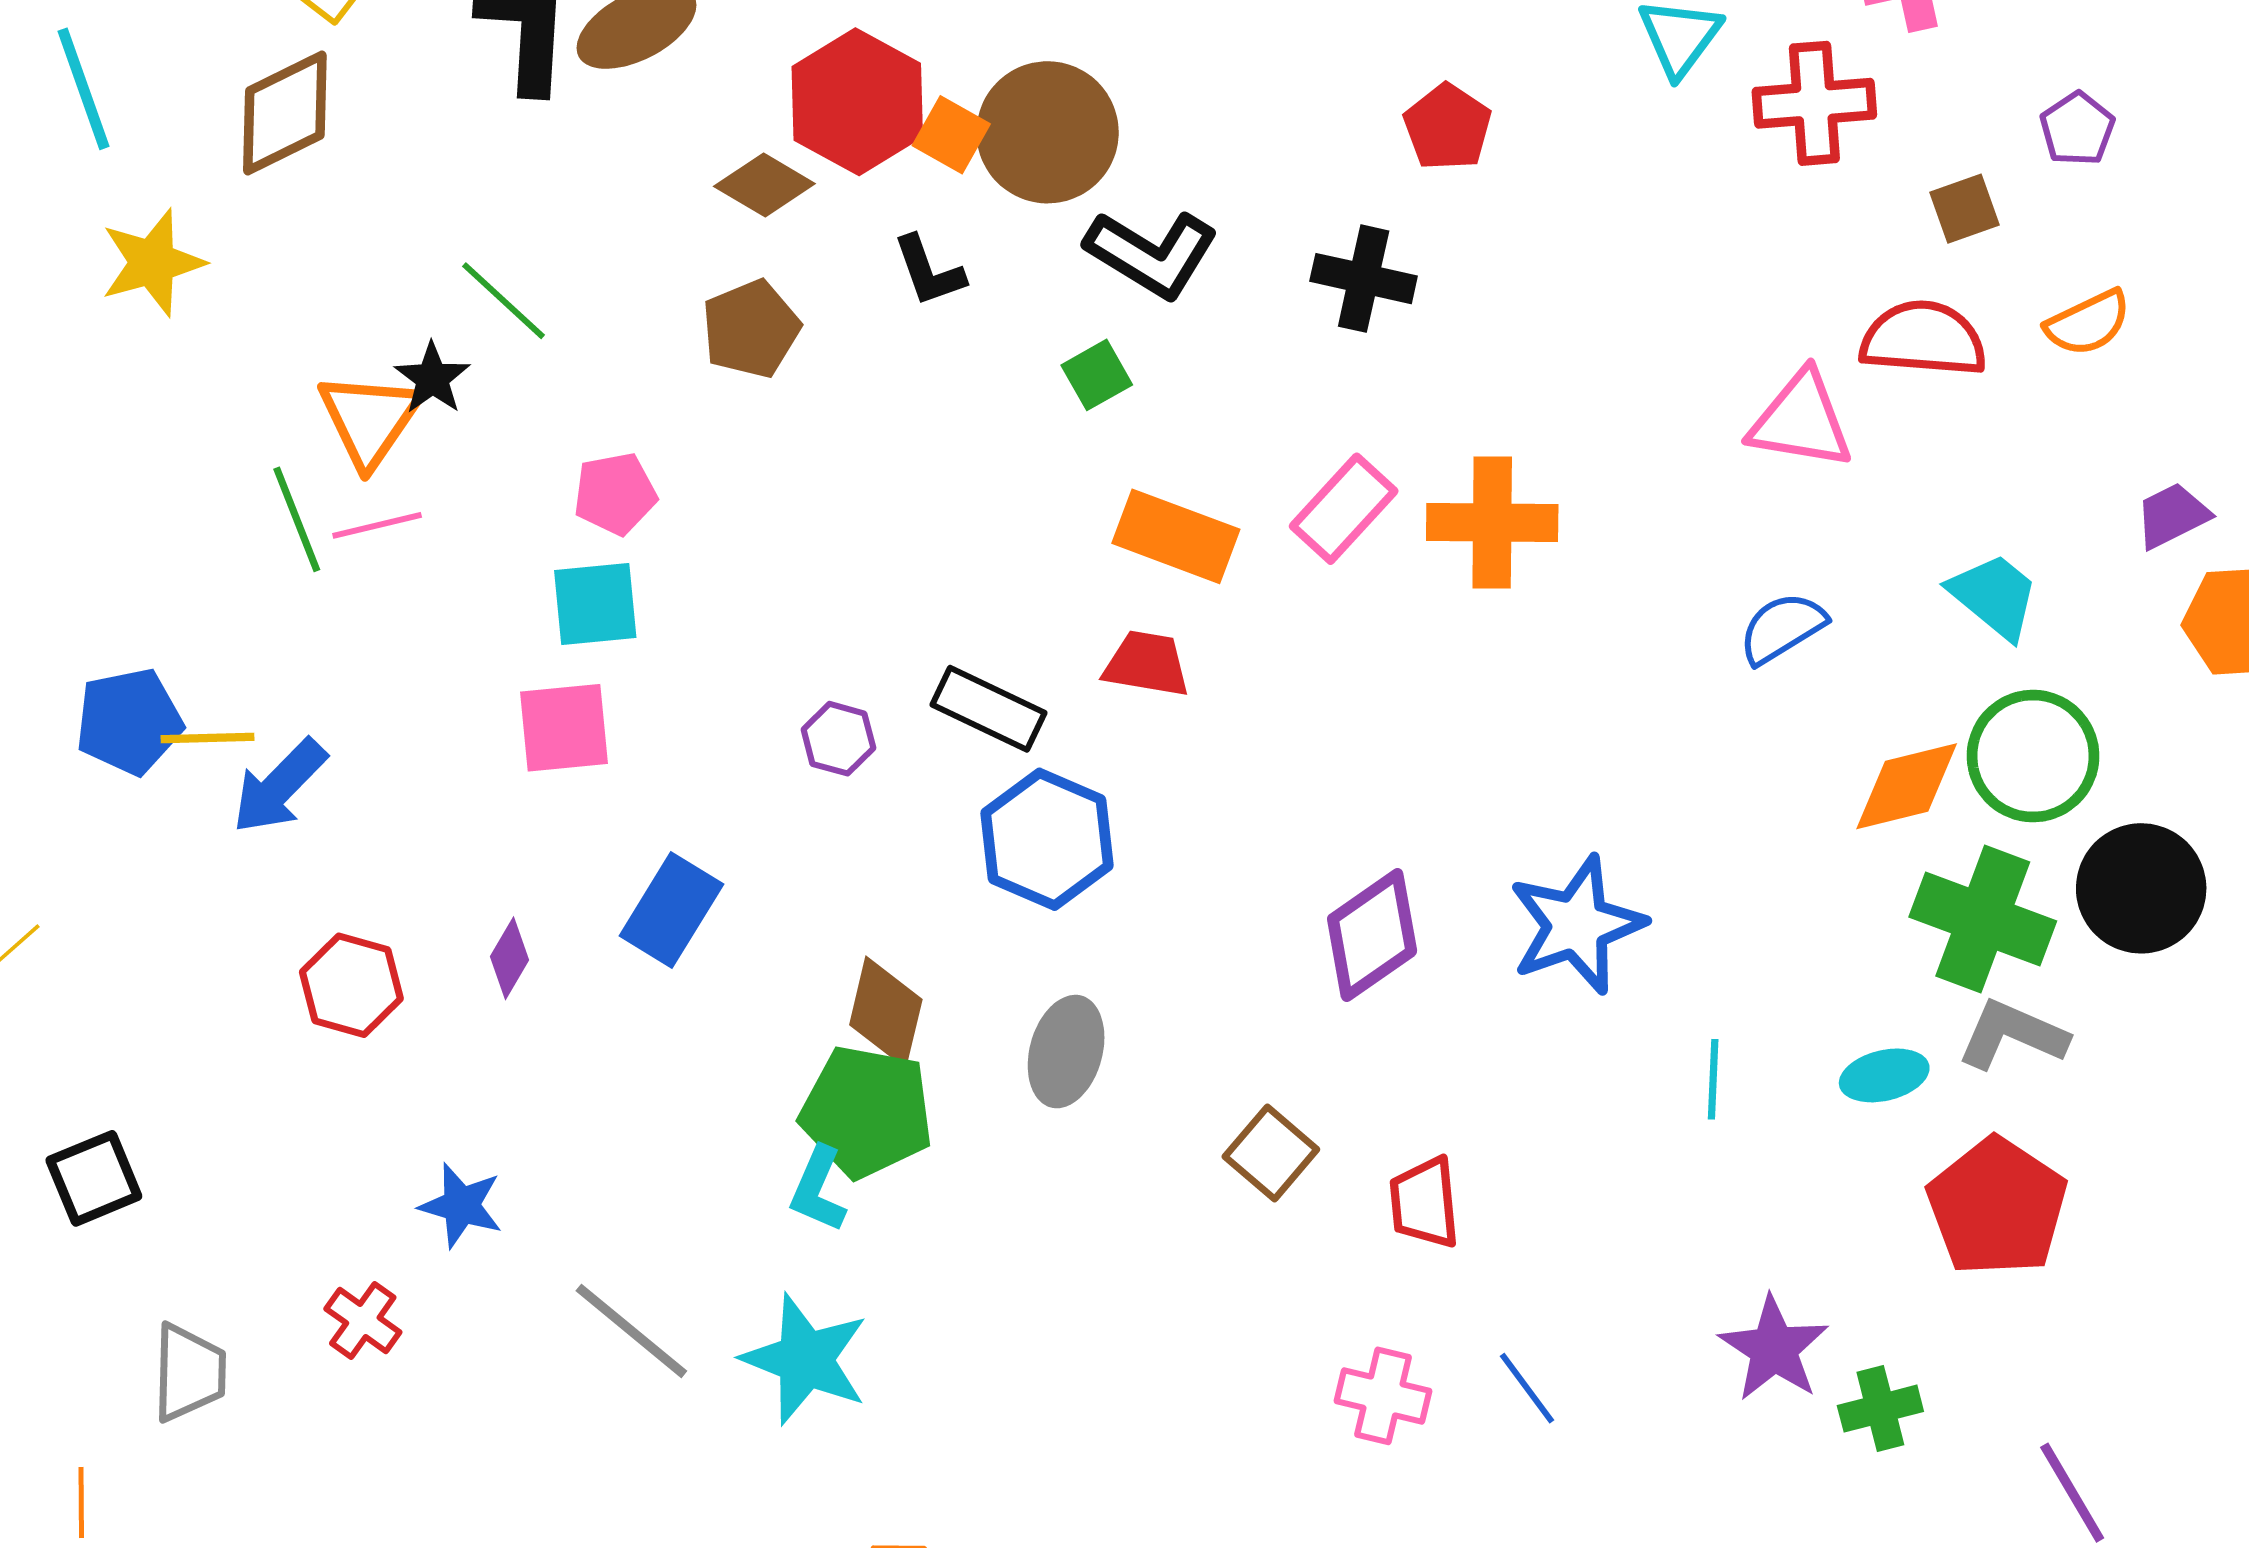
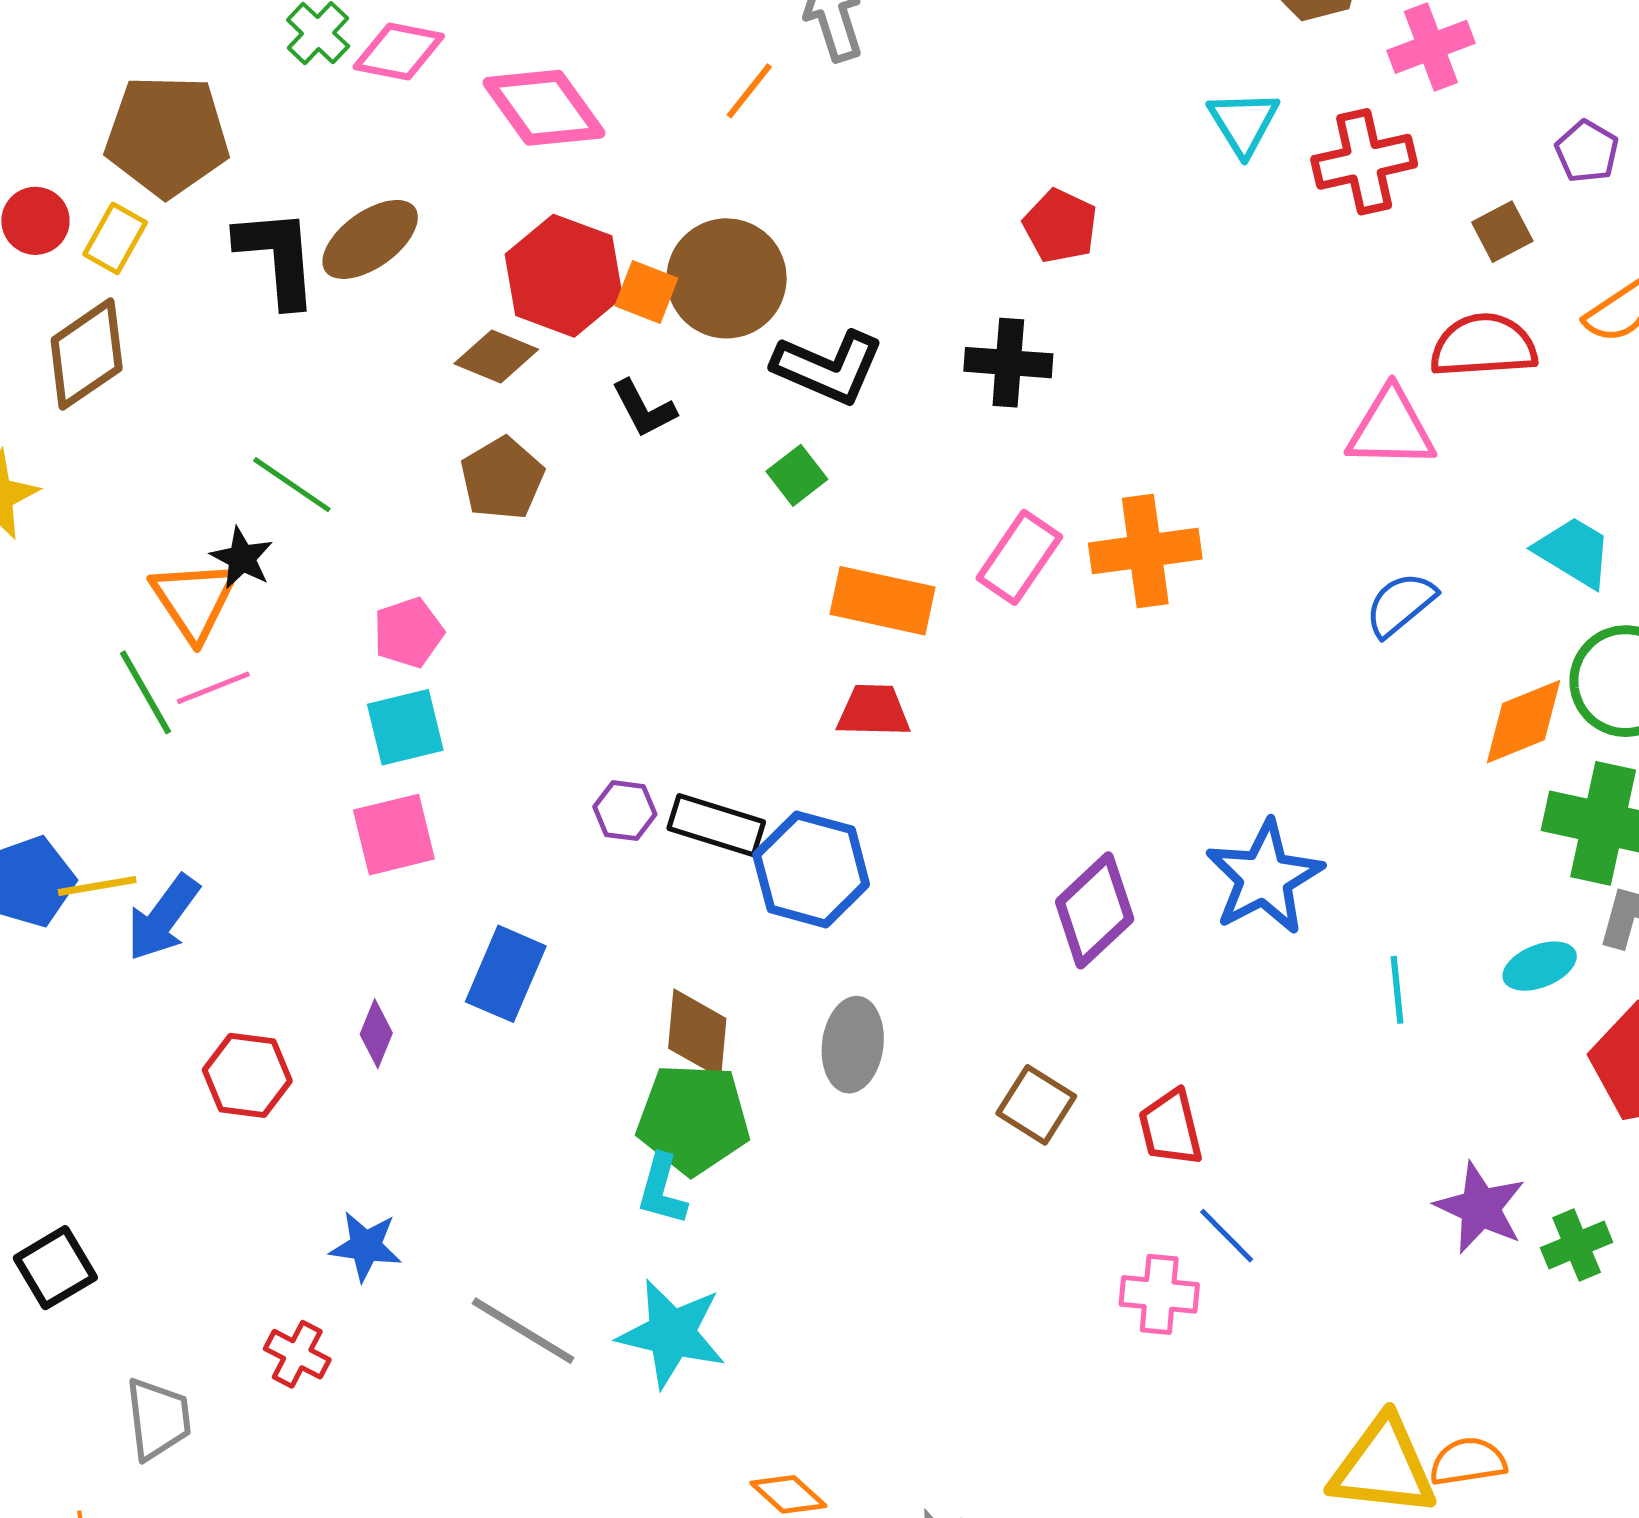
black rectangle: (989, 709) -> (716, 825), moved
blue line: (1527, 1388) -> (1227, 1236), moved

